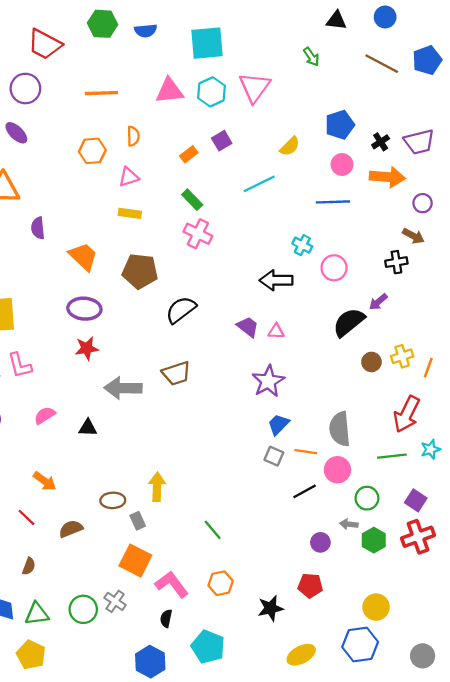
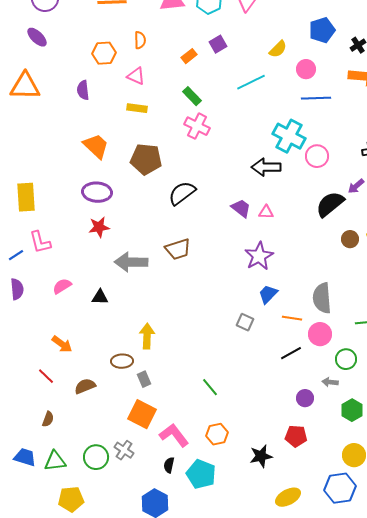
pink circle: (342, 165) -> (306, 69), moved
pink triangle: (129, 177) -> (136, 76), turned 42
purple semicircle: (38, 228) -> (83, 90), moved
cyan cross: (302, 245) -> (289, 136), size x1.8
gray square: (274, 456) -> (245, 322), moved
yellow arrow: (157, 487) -> (147, 336), moved
green hexagon: (374, 540) -> (352, 410), moved
cyan pentagon: (208, 647) -> (201, 474), moved
yellow pentagon: (31, 655) -> (71, 499), moved, turned -30

